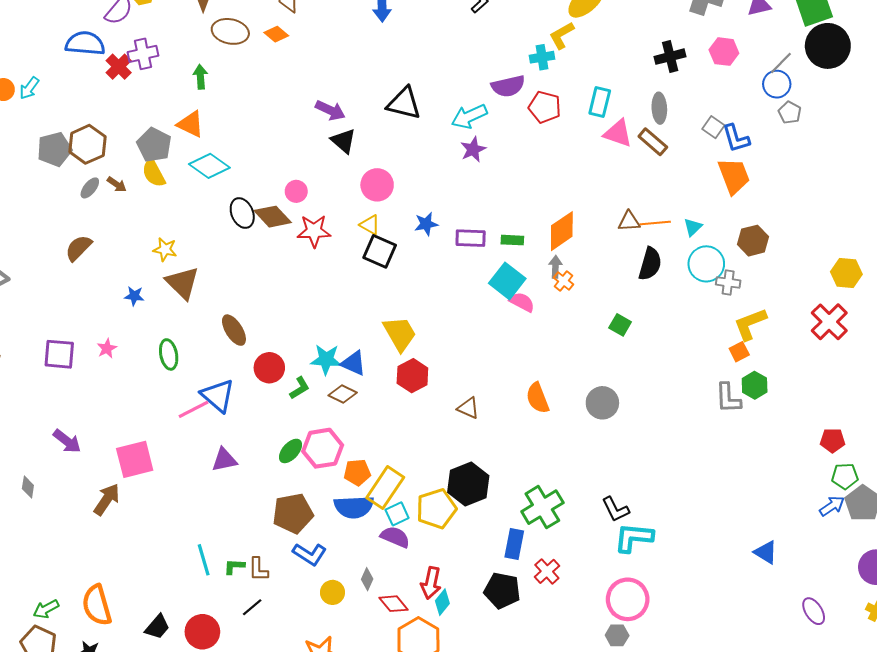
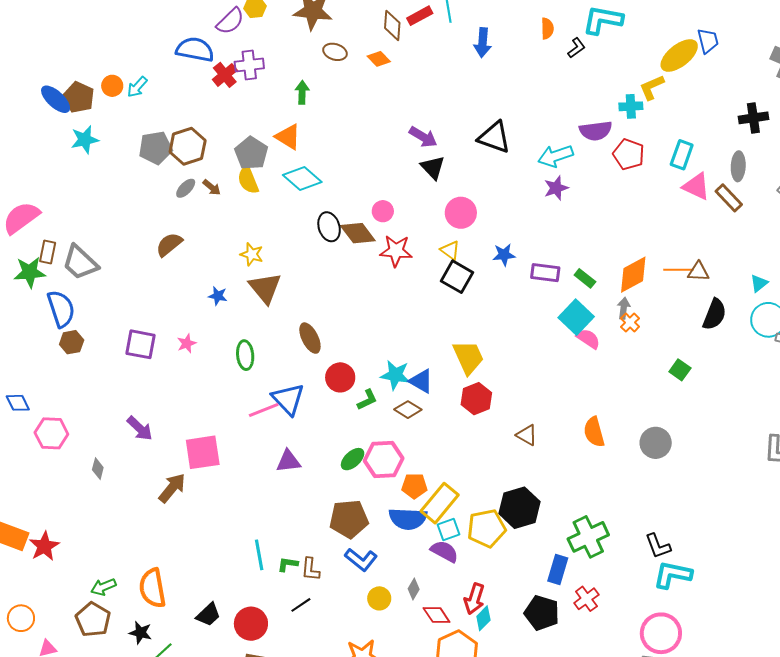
brown ellipse: (230, 31) -> (335, 52), size x0.7
orange line: (655, 223) -> (678, 270), moved
green rectangle: (512, 240) -> (585, 278), turned 30

